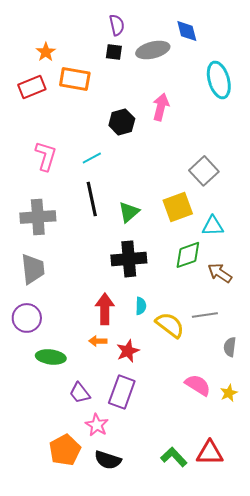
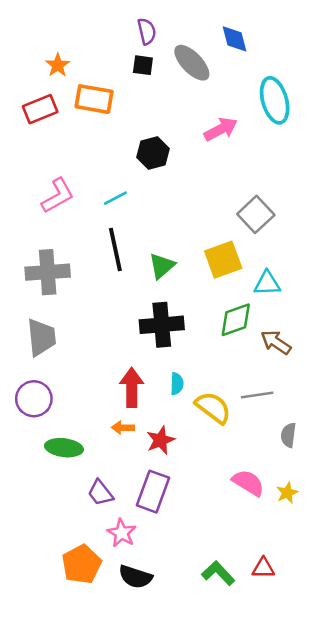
gray ellipse: (153, 50) -> (192, 63), turned 60
pink arrow: (161, 107) -> (221, 129), moved, turned 48
pink L-shape: (46, 156) -> (58, 196), turned 44
red triangle: (210, 453) -> (263, 568), size x0.7

